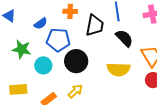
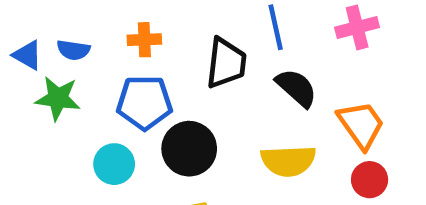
orange cross: (70, 11) -> (144, 40), moved
blue semicircle: (41, 24) -> (73, 50), moved, turned 48
green star: (22, 49) -> (58, 98), moved

